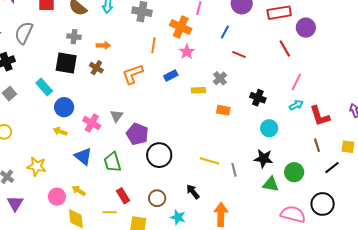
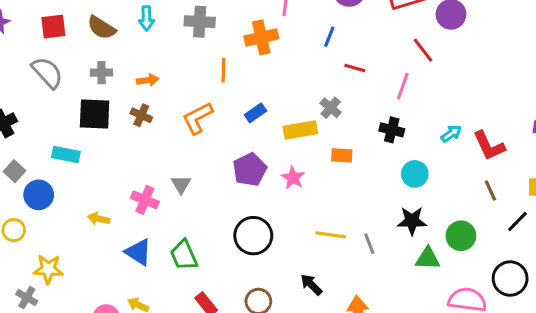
orange cross: (181, 27) -> (261, 37), turned -30
gray semicircle: (24, 33) -> (47, 73), moved, turned 120
pink star: (187, 52) -> (293, 178), moved
pink line: (296, 82) -> (403, 86), moved
cyan rectangle: (44, 87) -> (66, 155), turned -30
yellow rectangle: (198, 90) -> (300, 130), size x1.5
blue circle: (64, 107) -> (39, 195), moved
purple pentagon: (137, 134) -> (250, 170), moved, turned 30
yellow star: (37, 166) -> (48, 269), moved

